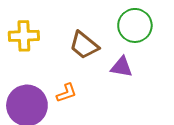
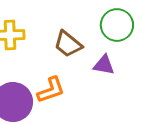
orange L-shape: (66, 93) -> (51, 90), size x1.4

